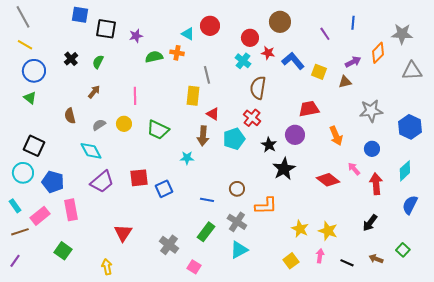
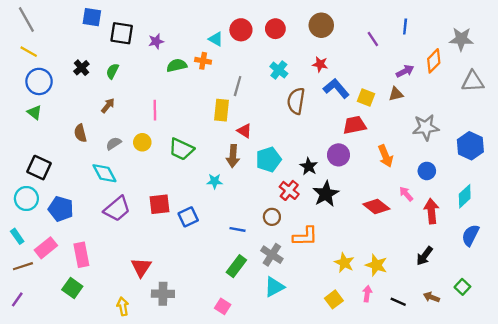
red circle: (250, 38) -> (275, 29), moved
red star: (268, 53) -> (320, 64), moved
blue L-shape: (293, 61) -> (336, 88), moved
yellow square: (319, 72) -> (366, 98), moved
gray line: (207, 75) -> (238, 86), turned 30
red cross: (252, 118) -> (289, 190), moved
pink rectangle: (71, 210) -> (81, 255), moved
gray cross: (169, 245) -> (163, 294), moved, turned -36

